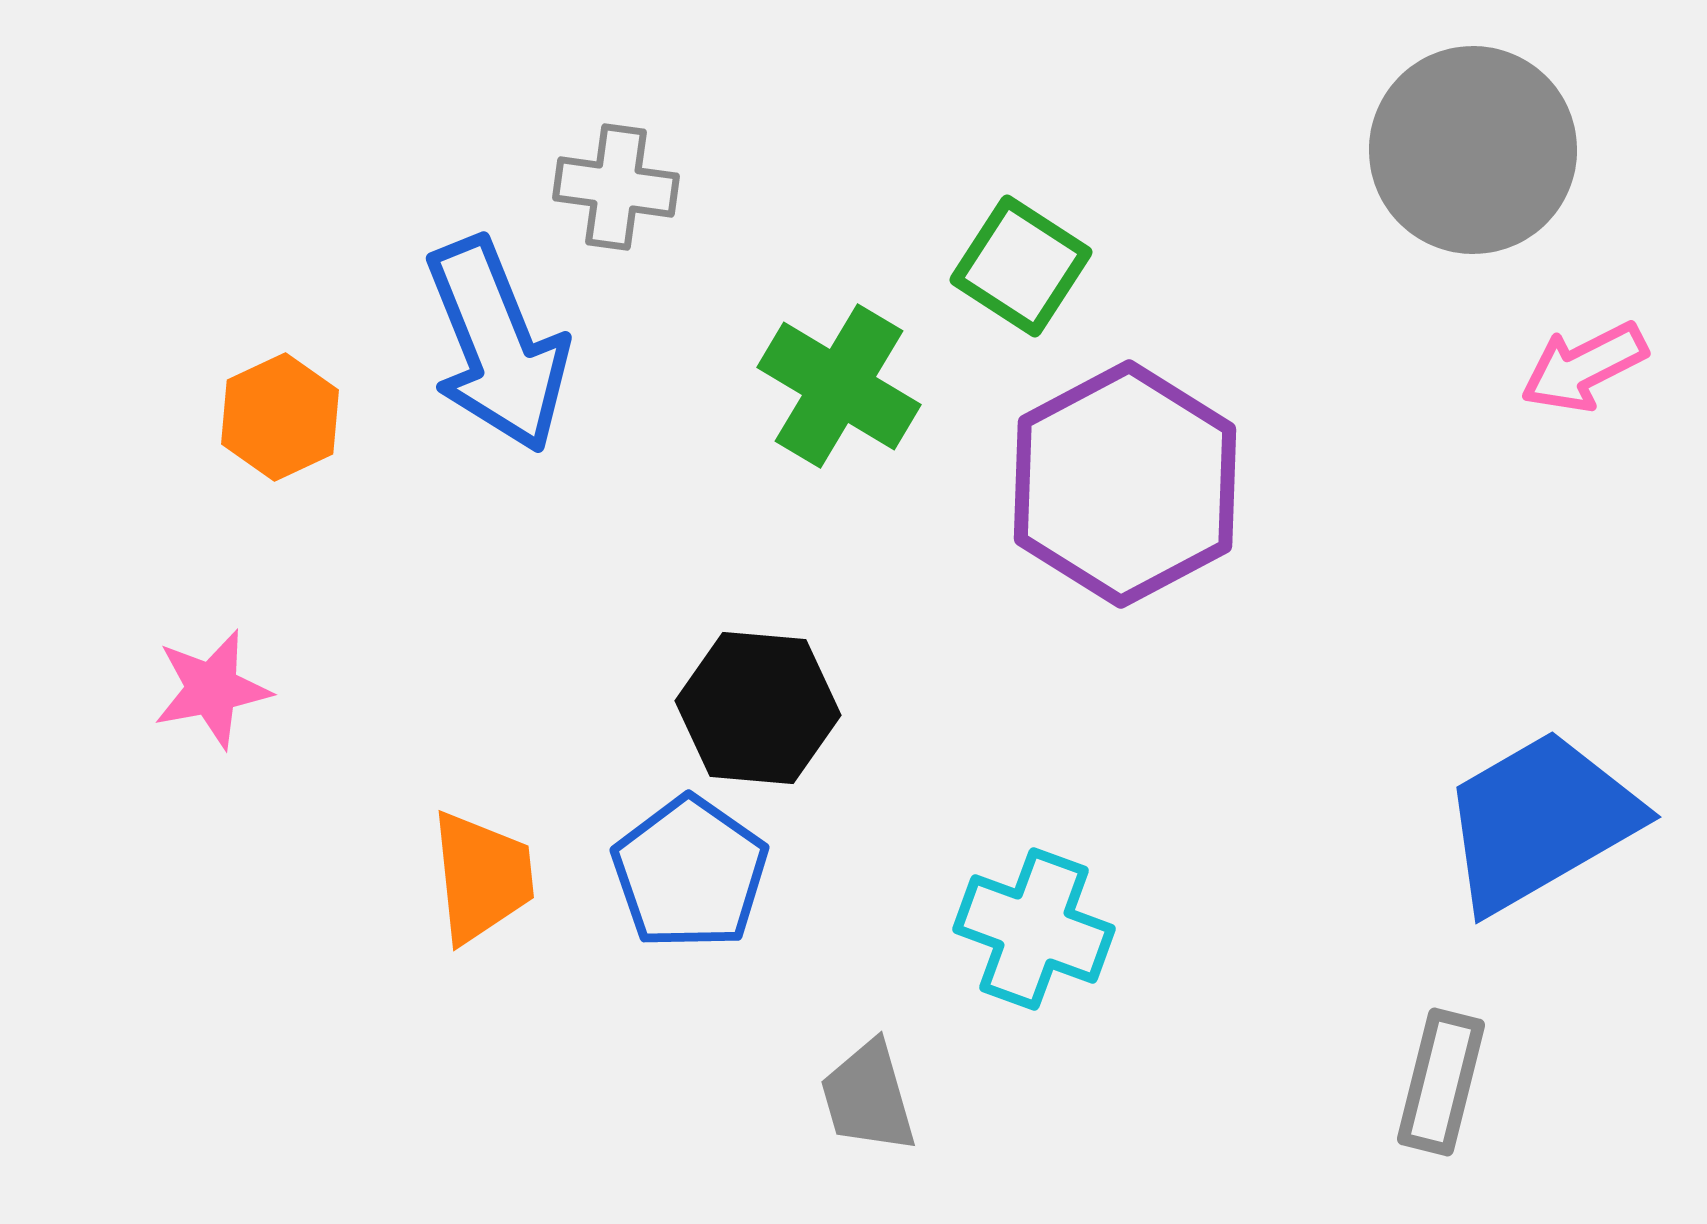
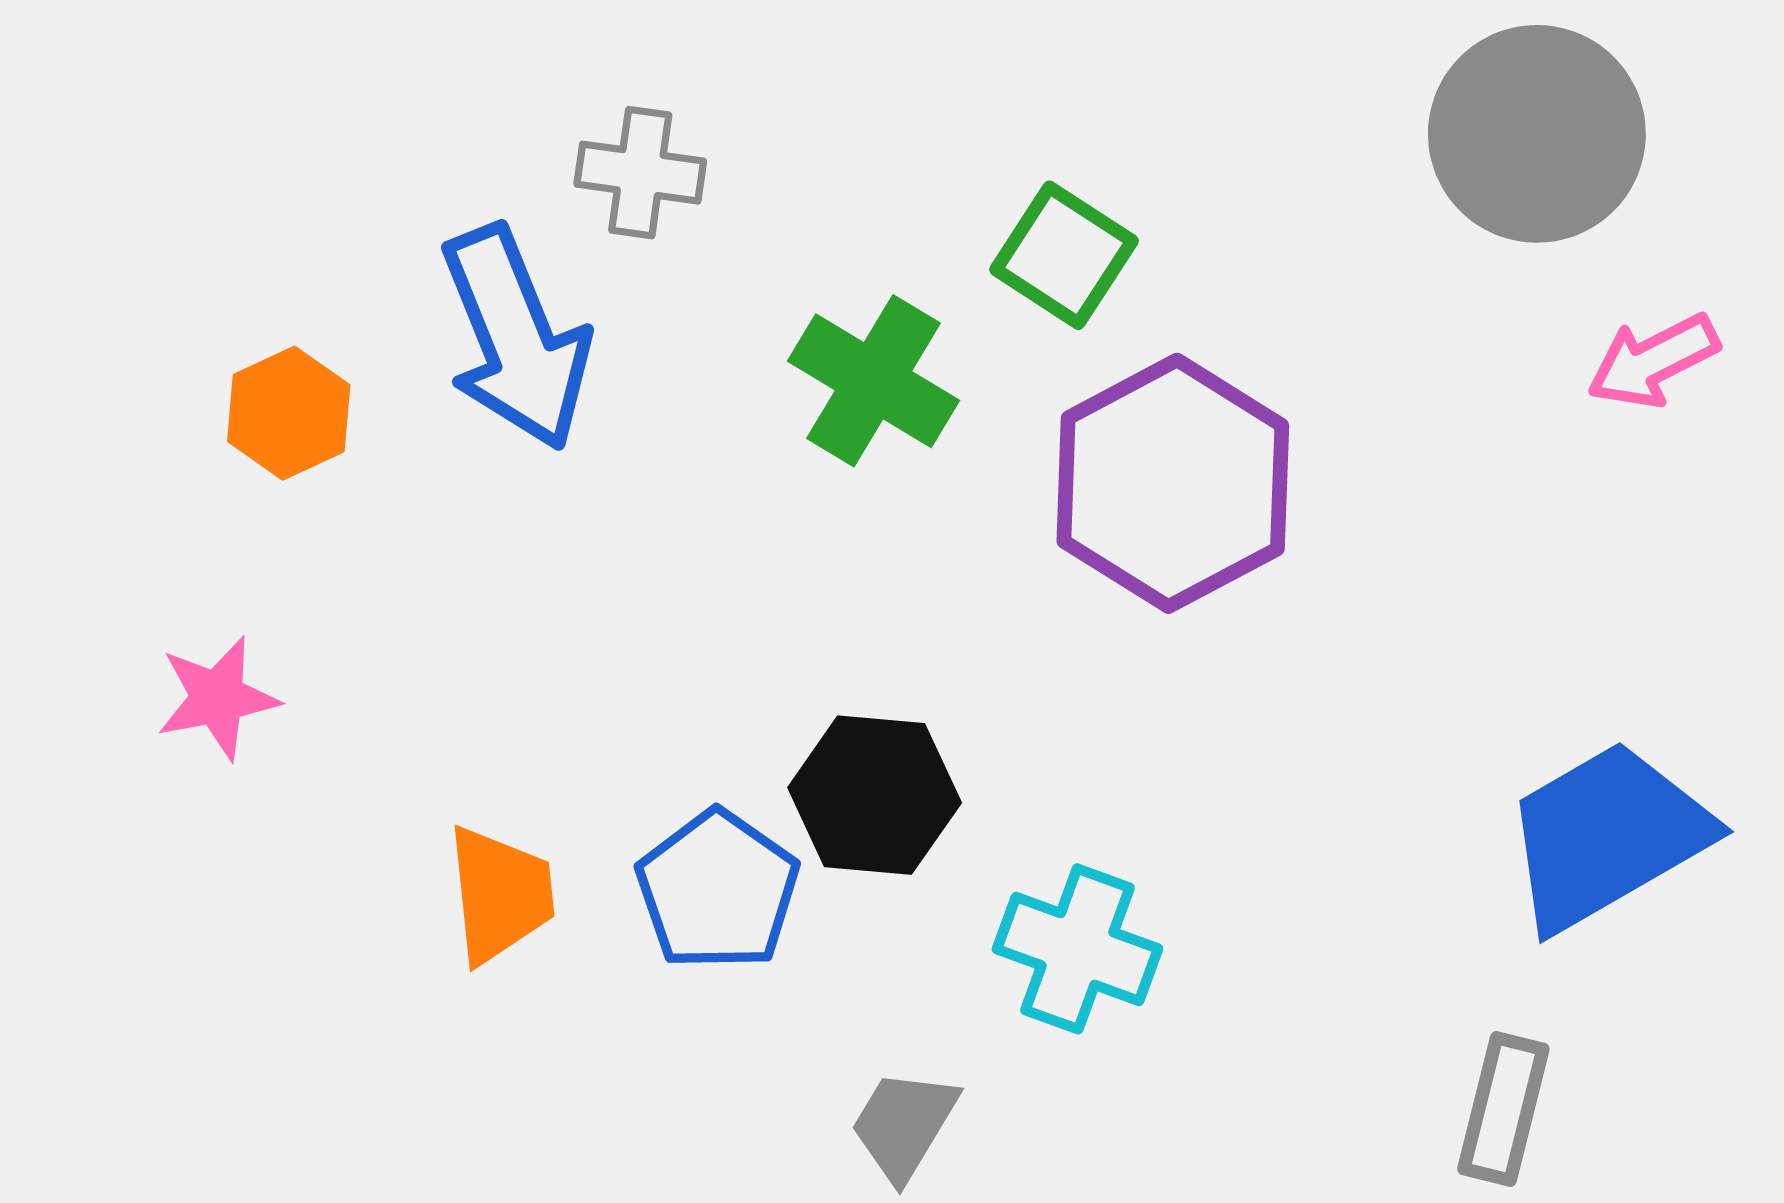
black hexagon: (758, 708) -> (875, 795), moved
gray trapezoid: (868, 1097) -> (904, 1125), turned 47

